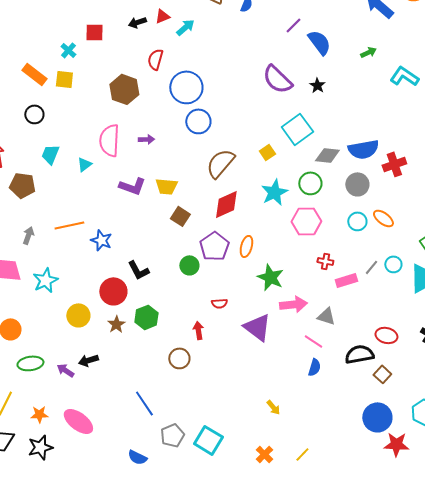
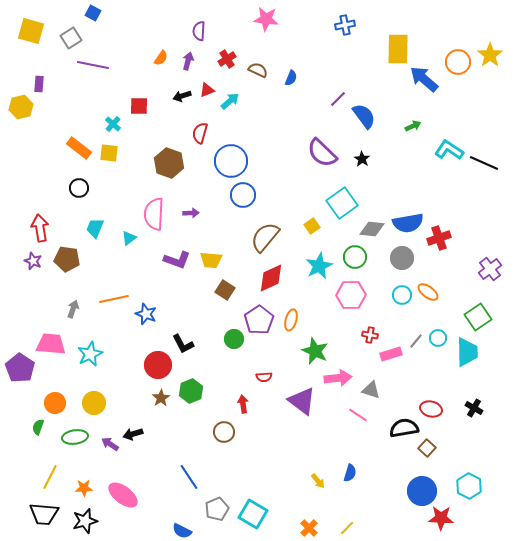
yellow circle: (78, 315) -> (94, 403), moved
blue semicircle: (314, 367) -> (350, 473), moved

